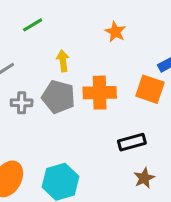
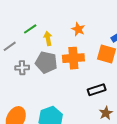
green line: (33, 25) -> (30, 29), moved
orange star: (115, 32) -> (78, 29), moved

